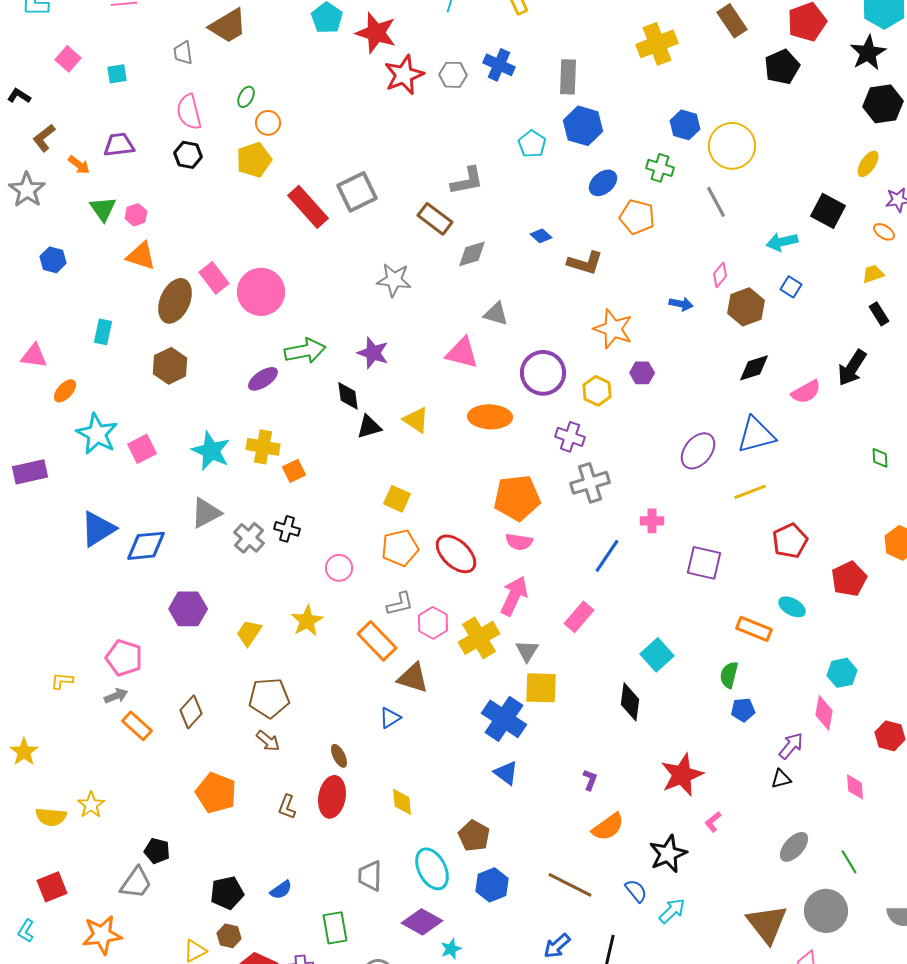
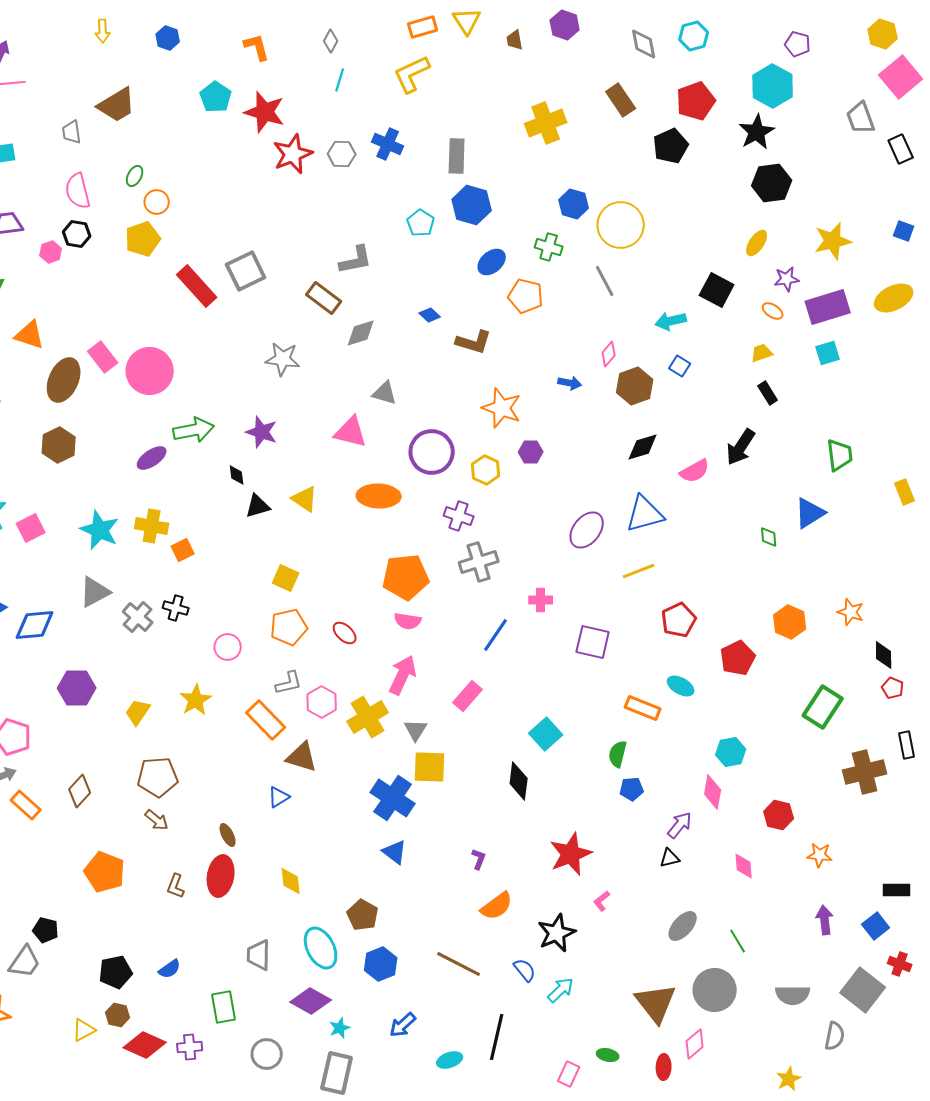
pink hexagon: (136, 215) -> (51, 252), moved
black diamond: (348, 396) -> (237, 475), size x0.7
red ellipse: (456, 554) -> (345, 633), size x0.6
blue arrow: (557, 946) -> (403, 1025), moved

